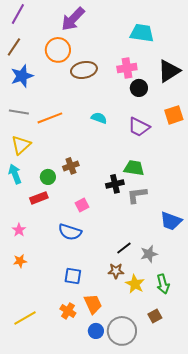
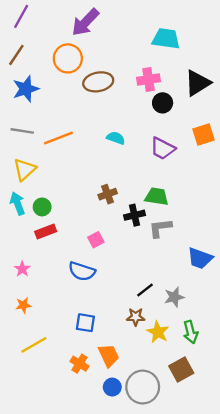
brown cross: (71, 166) -> (108, 194), moved
green circle: (48, 177) -> (42, 207), moved
brown square: (155, 316) -> (181, 369), size x1.5
yellow line: (25, 318) -> (34, 345), moved

